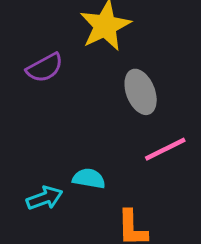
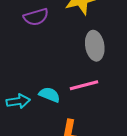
pink line: (165, 149) -> (84, 85), moved

